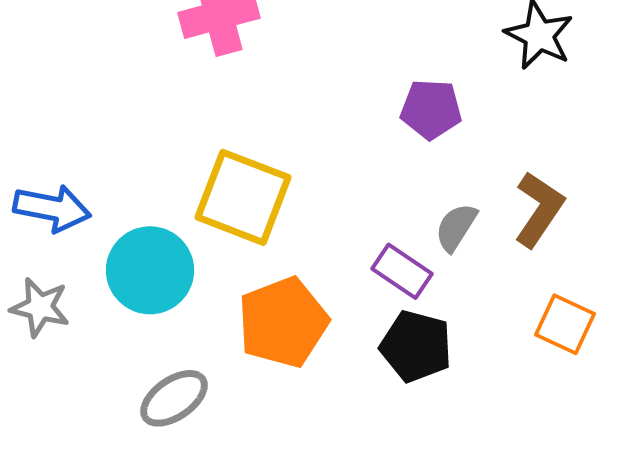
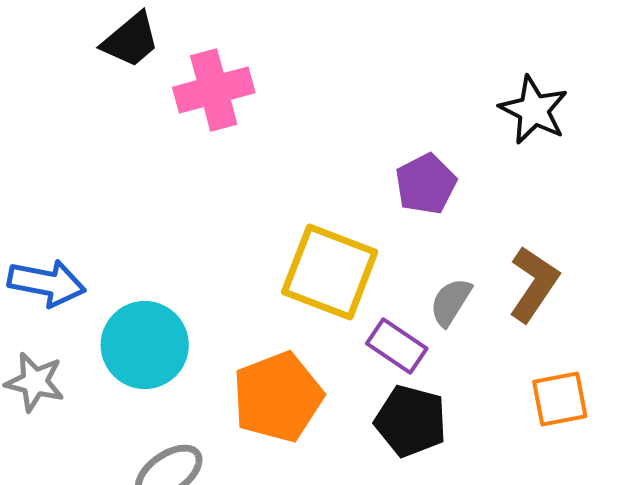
purple pentagon: (431, 109) -> (426, 184), turned -30
yellow square: (243, 197) -> (330, 272), moved
orange square: (565, 324) -> (560, 399), turned -36

